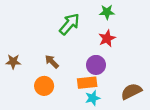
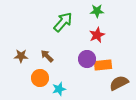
brown star: (13, 62) -> (21, 56), moved
orange rectangle: (87, 83) -> (103, 65), moved
cyan star: (93, 98) -> (59, 89), moved

